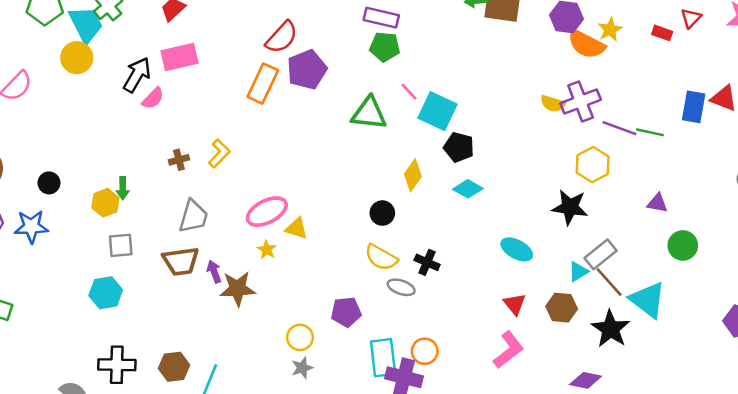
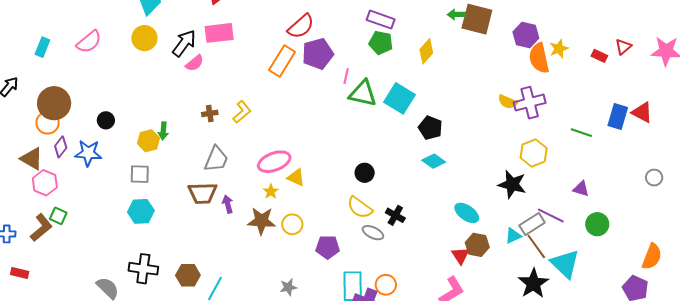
orange semicircle: (586, 44) -> (539, 58), turned 44
yellow circle: (77, 58) -> (144, 38), moved
pink line: (409, 92) -> (346, 76), moved, turned 49
cyan square: (437, 111) -> (400, 98), moved
purple line: (619, 128) -> (551, 216), moved
yellow diamond: (413, 175) -> (426, 51), moved
gray square: (121, 245) -> (140, 174), moved
brown star: (238, 289) -> (261, 221), moved
brown hexagon: (562, 308) -> (477, 245), moved
yellow circle: (300, 337) -> (292, 224), moved

